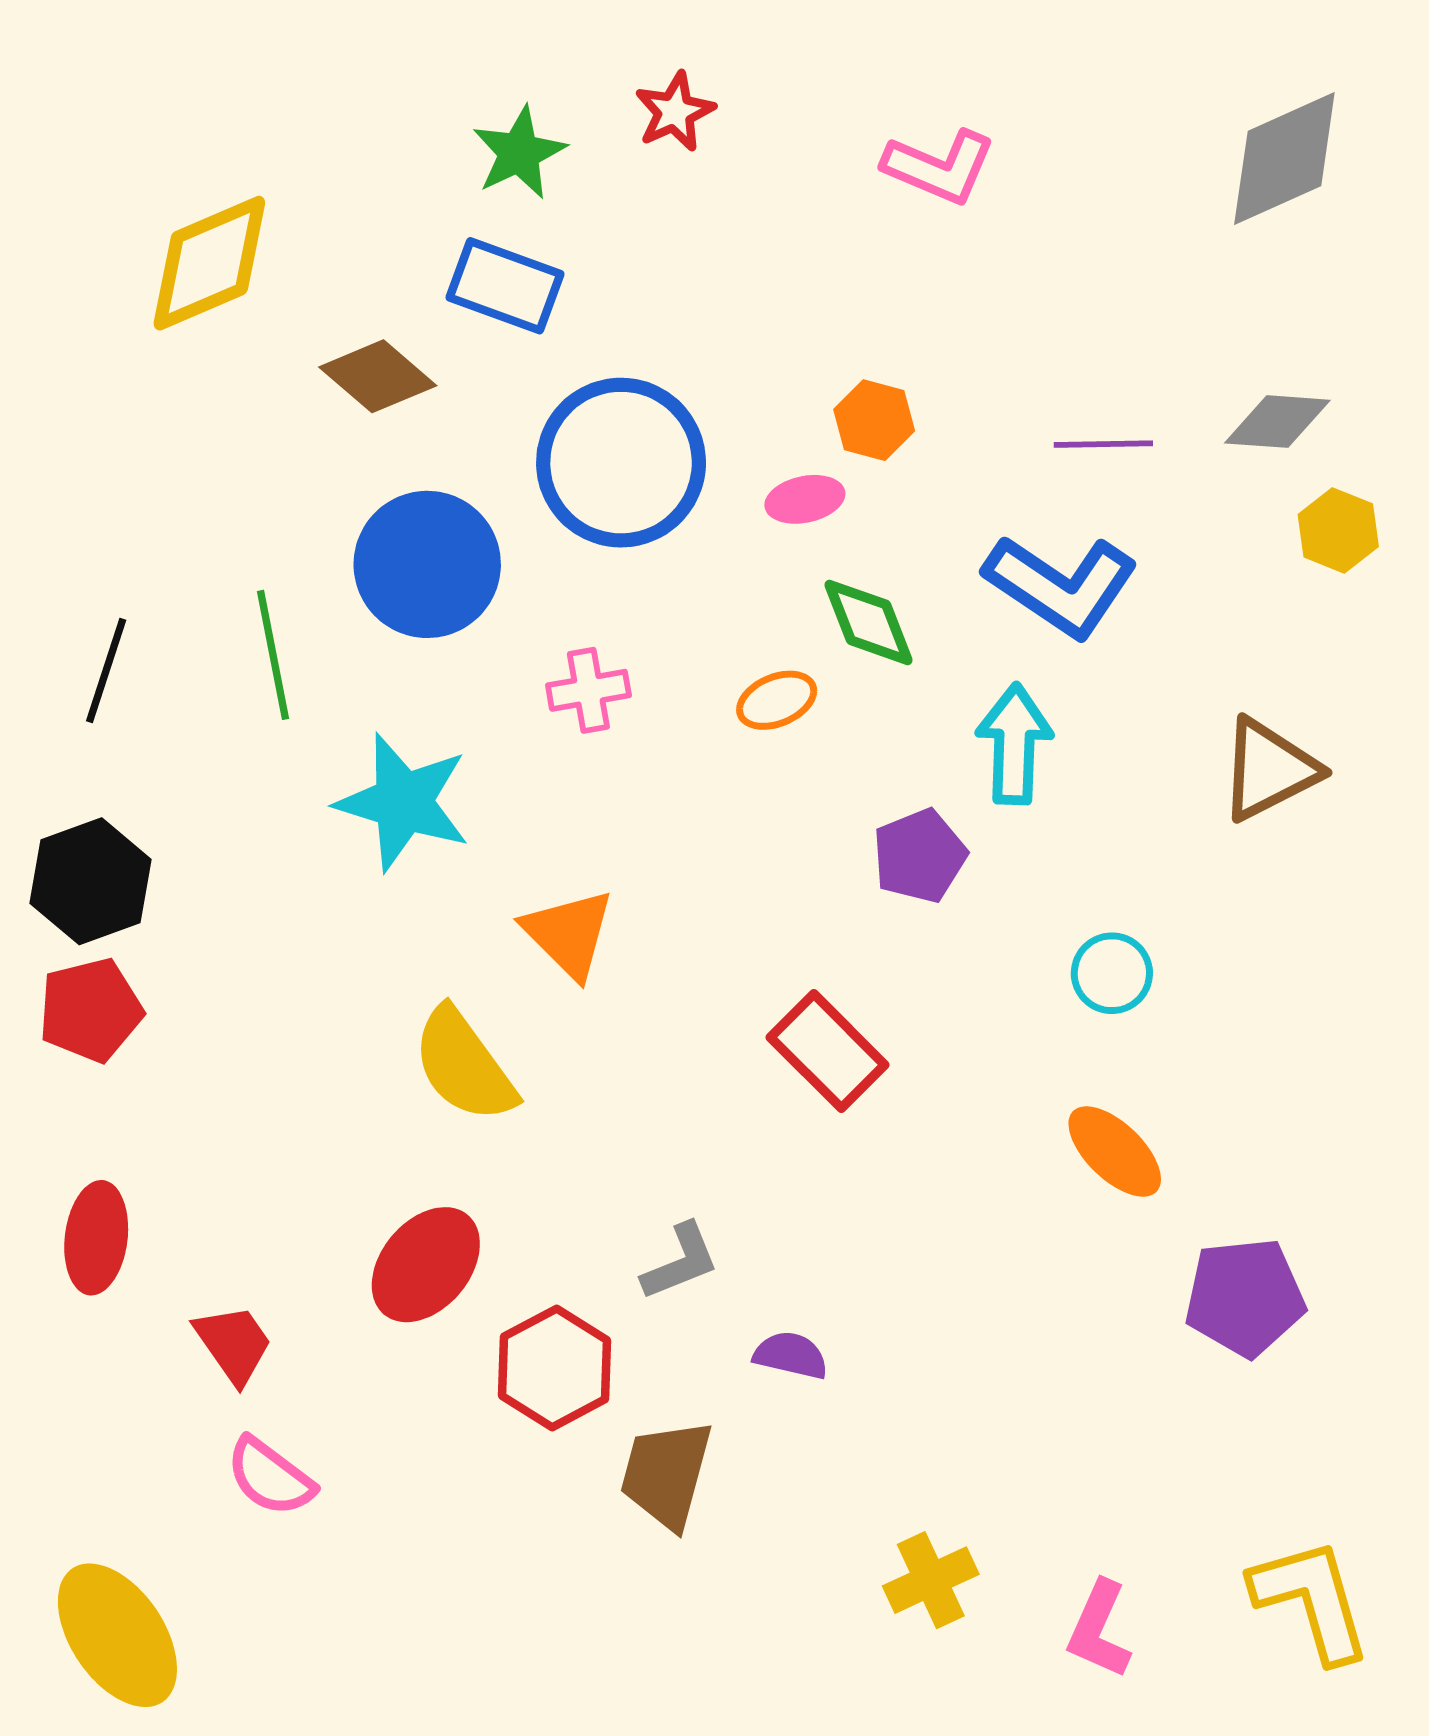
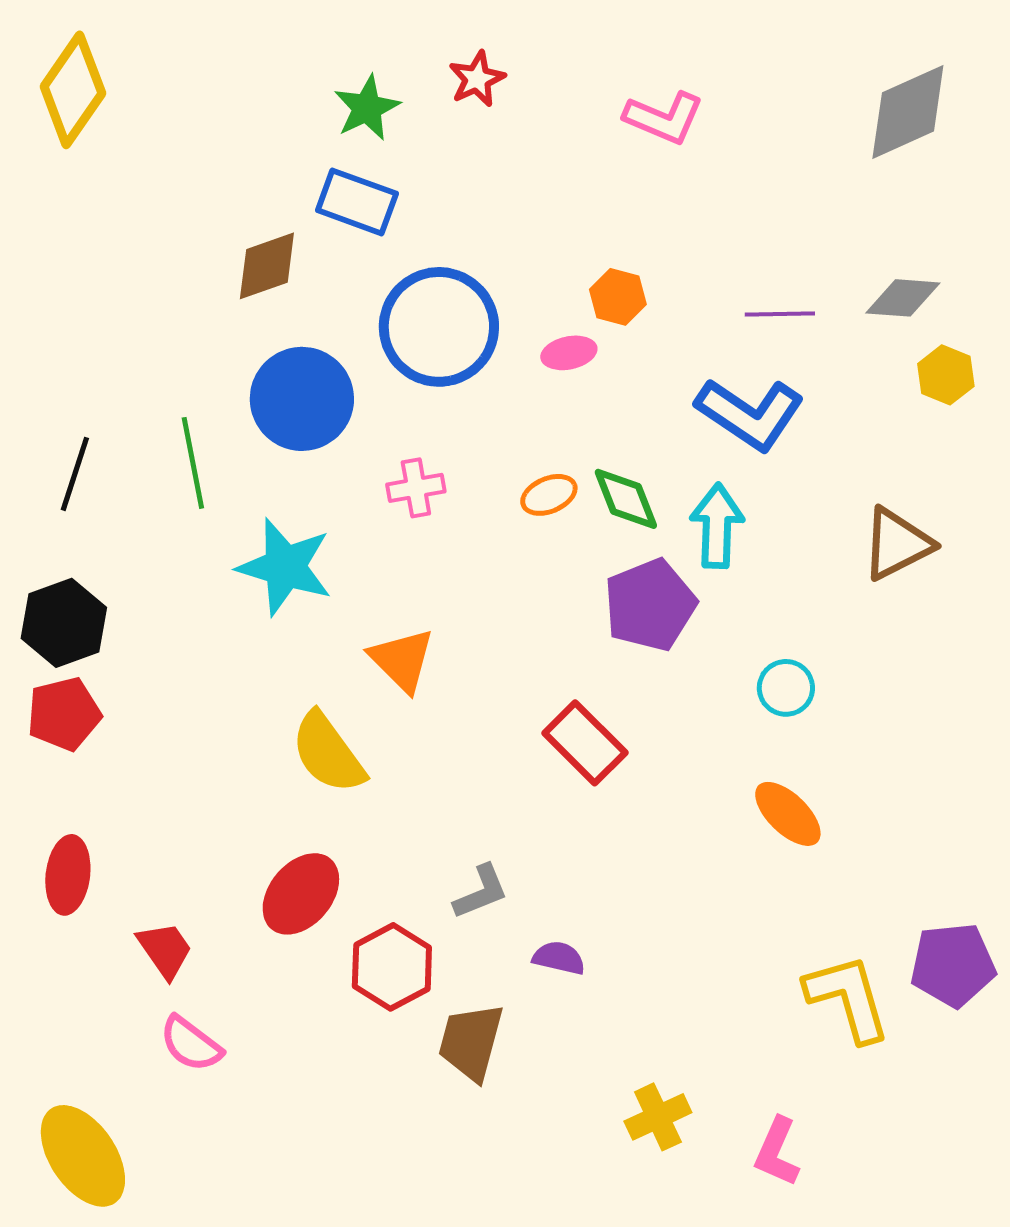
yellow diamond: (209, 263) -> (73, 90), moved, turned -32
brown diamond: (378, 376) -> (267, 266), turned -60
green diamond: (869, 622) -> (626, 499), moved
purple pentagon: (919, 856) -> (650, 605), size x1.4
purple pentagon: (1245, 1297) -> (953, 965), moved
yellow L-shape: (1311, 1600) -> (848, 998), moved

